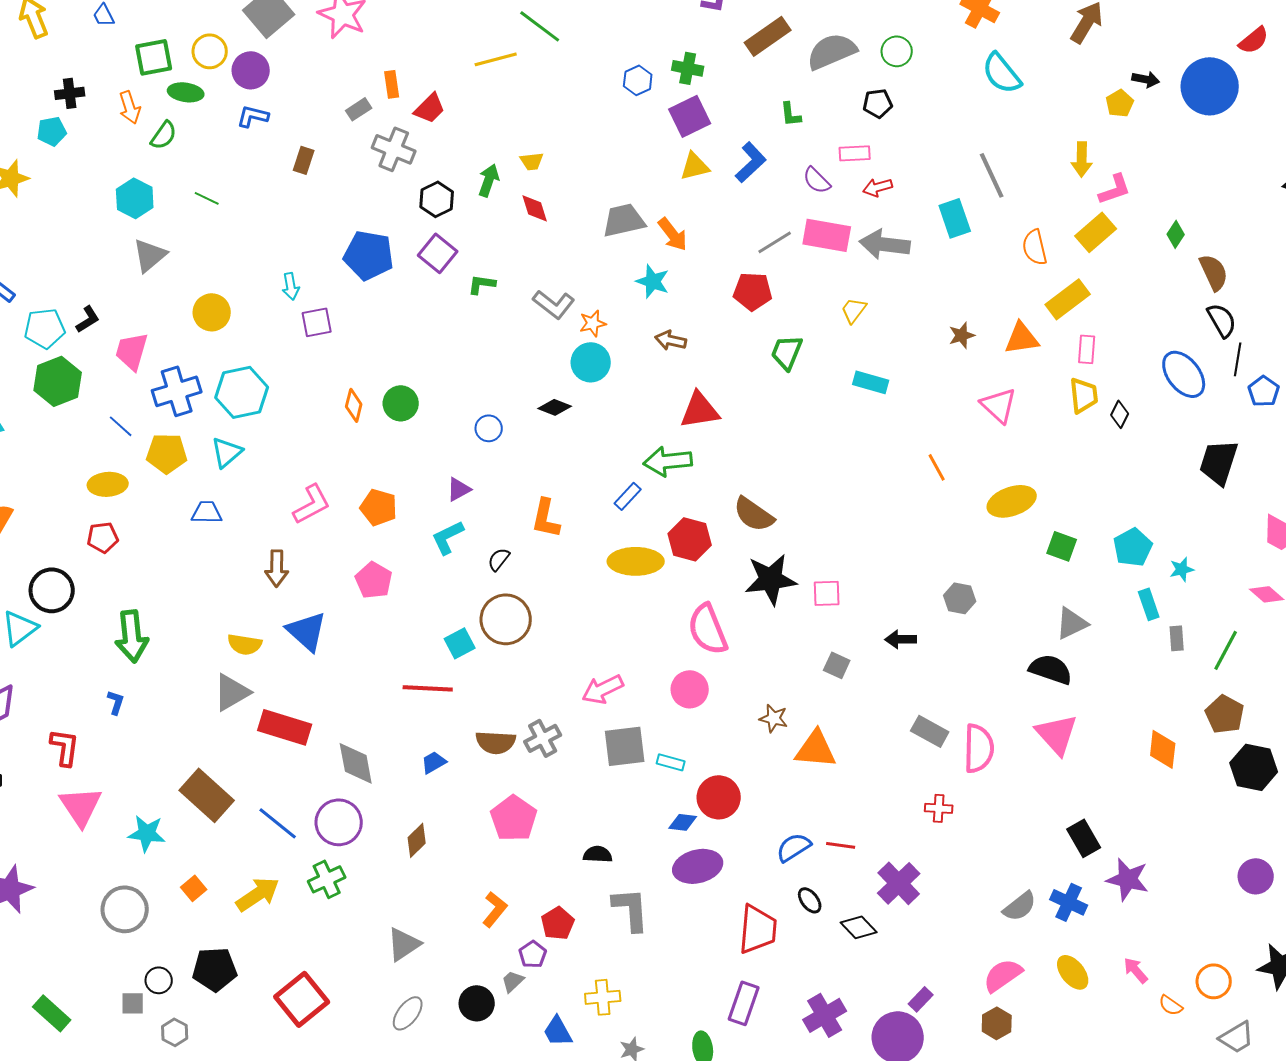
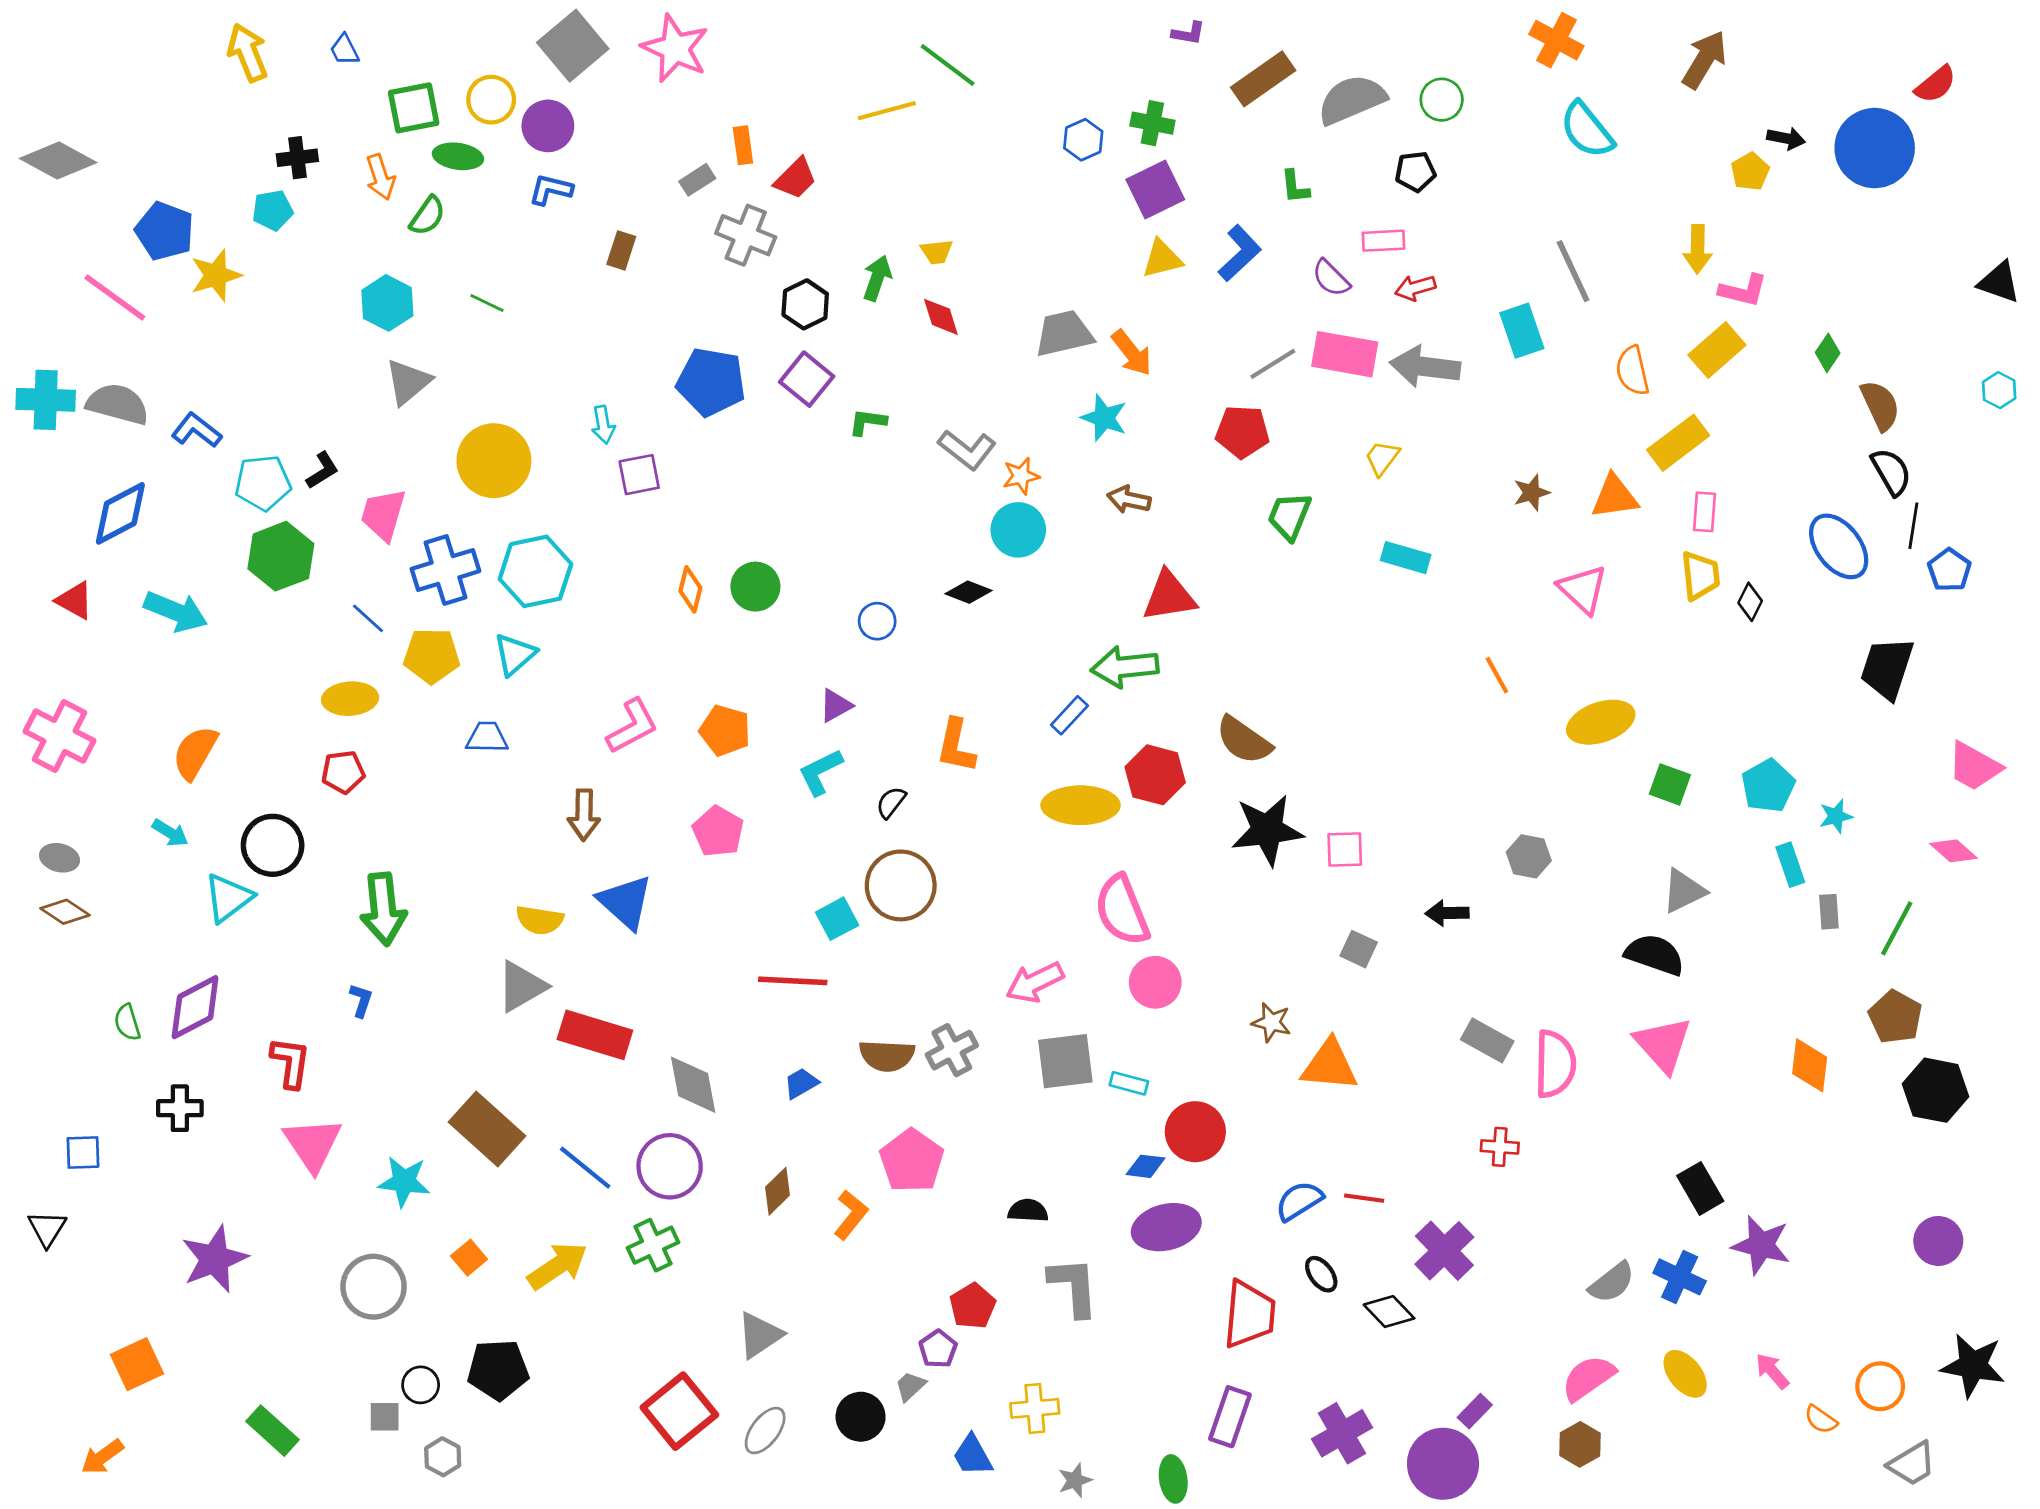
pink L-shape: (1115, 189) -> (1743, 291), turned 33
yellow circle: (212, 312) -> (494, 461), size x1.4
pink semicircle: (708, 629) -> (1122, 910), moved
orange L-shape: (495, 909) -> (851, 1215), moved
red square: (302, 999) -> (679, 1411), moved

